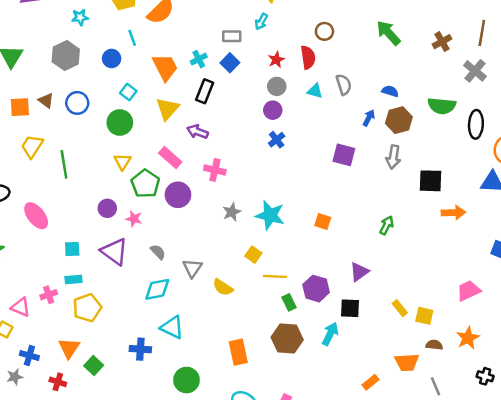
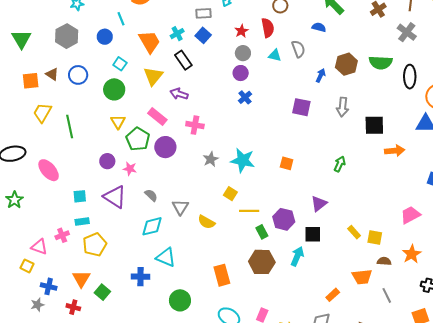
black rectangle: (205, 91) -> (183, 60), turned -54
blue semicircle: (390, 91) -> (319, 27), moved
brown hexagon: (399, 120) -> (346, 64), moved

